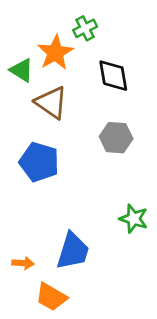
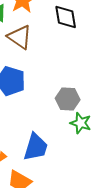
gray hexagon: (116, 138) -> (68, 99), moved

